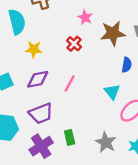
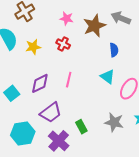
yellow star: (34, 49) -> (33, 47), moved

